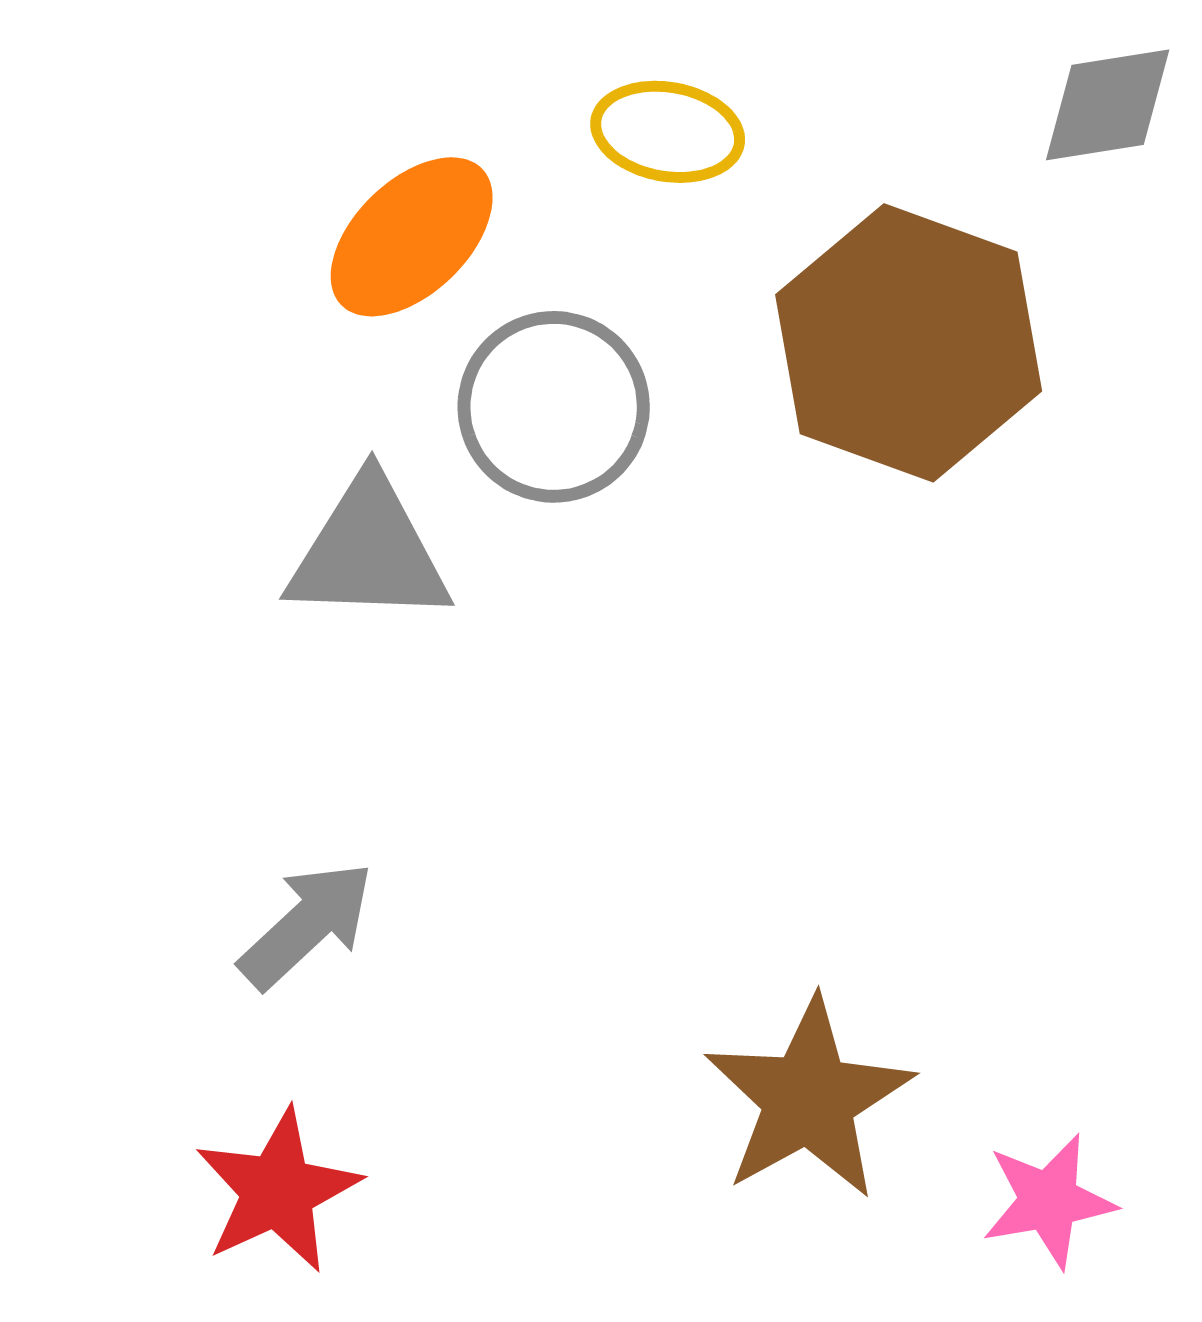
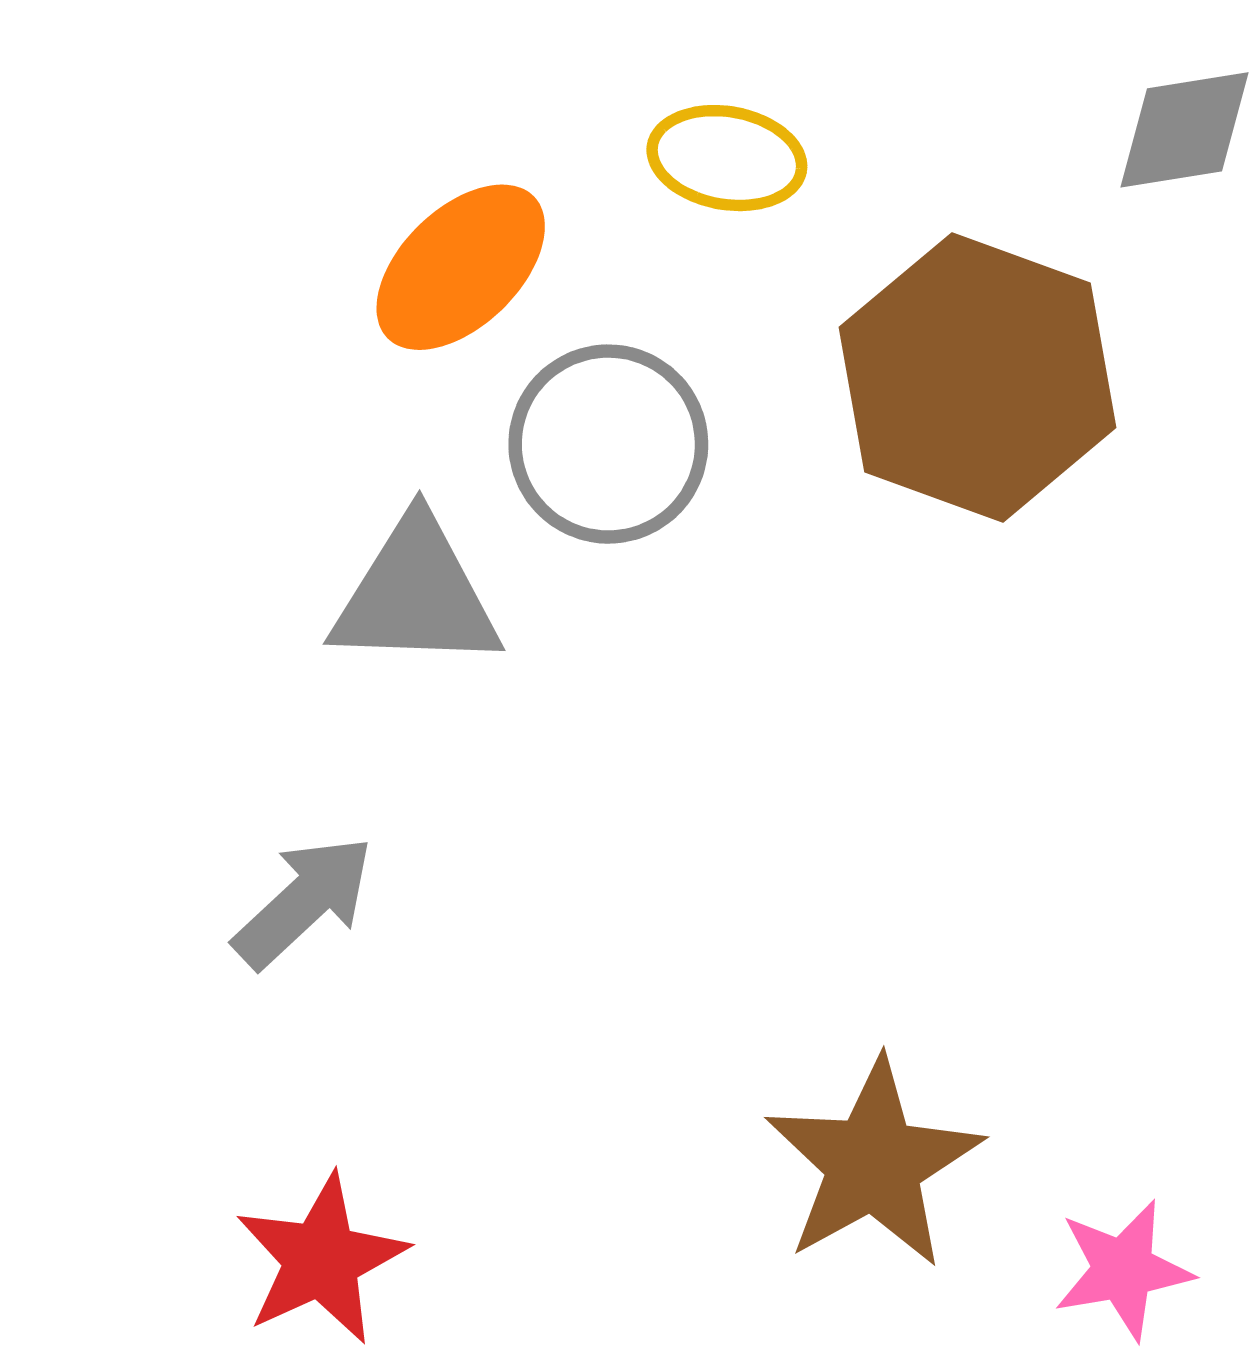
gray arrow: (307, 925) -> (304, 902), moved

